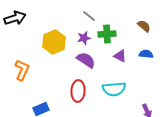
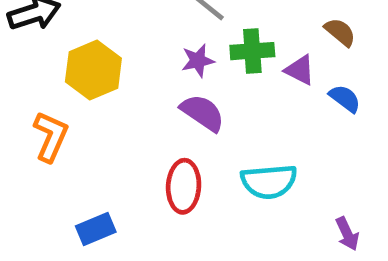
yellow hexagon: (54, 42) -> (93, 70), moved
blue semicircle: (146, 54) -> (345, 98), turned 32
purple triangle: (120, 56) -> (300, 70), moved

